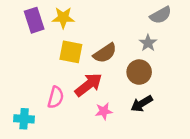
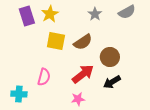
yellow star: (63, 18) -> (50, 14), turned -30
gray star: (148, 43) -> (95, 14), moved
red arrow: (89, 85) -> (83, 74), moved
pink star: (104, 111) -> (78, 99), moved

